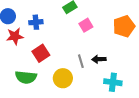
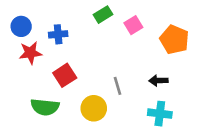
pink square: (86, 25) -> (133, 25), moved
orange pentagon: (124, 26) -> (174, 40), turned -30
black arrow: (99, 59) -> (158, 81), moved

